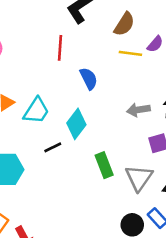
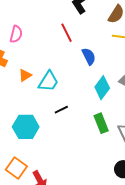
red line: (60, 48) -> (67, 33), turned -30
cyan diamond: (76, 124) -> (102, 88), moved

